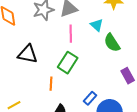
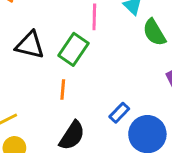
green rectangle: (68, 63) -> (74, 49), moved

